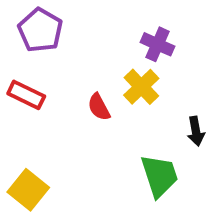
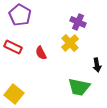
red semicircle: (99, 107) -> (41, 53), moved
green trapezoid: (160, 176) -> (79, 87), turned 120

